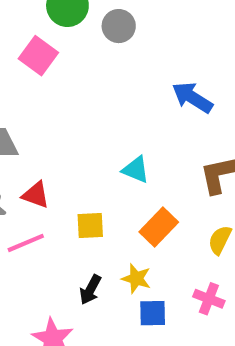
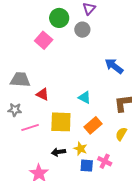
red triangle: (36, 195) -> (42, 94), moved
yellow square: (90, 226) -> (61, 122), size x1.6
black arrow: (90, 290) -> (59, 152), turned 48
pink cross: (209, 299) -> (105, 161), moved

